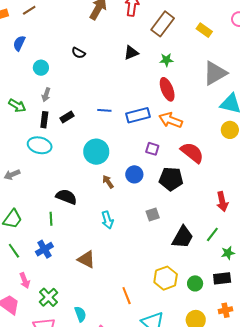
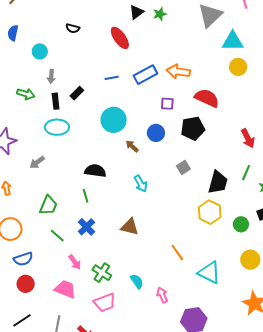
black triangle: (131, 53) -> (137, 12), moved
red ellipse: (167, 89) -> (120, 38), moved
yellow hexagon: (166, 278) -> (210, 212), moved

